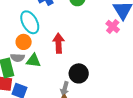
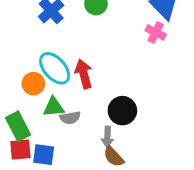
cyan ellipse: (30, 22) -> (55, 68), moved
gray semicircle: (18, 58) -> (70, 118), moved

